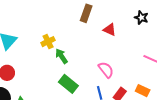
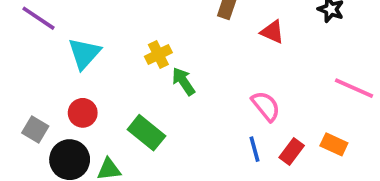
green rectangle: (68, 84) -> (146, 133), moved

